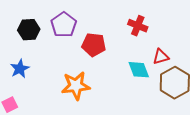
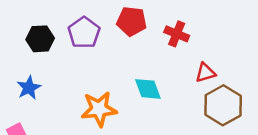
red pentagon: (94, 45) -> (132, 21), moved
cyan diamond: (139, 70) -> (148, 89), moved

